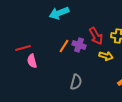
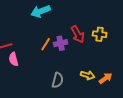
purple cross: (79, 45) -> (61, 43), turned -32
yellow arrow: (106, 56) -> (88, 75), moved

